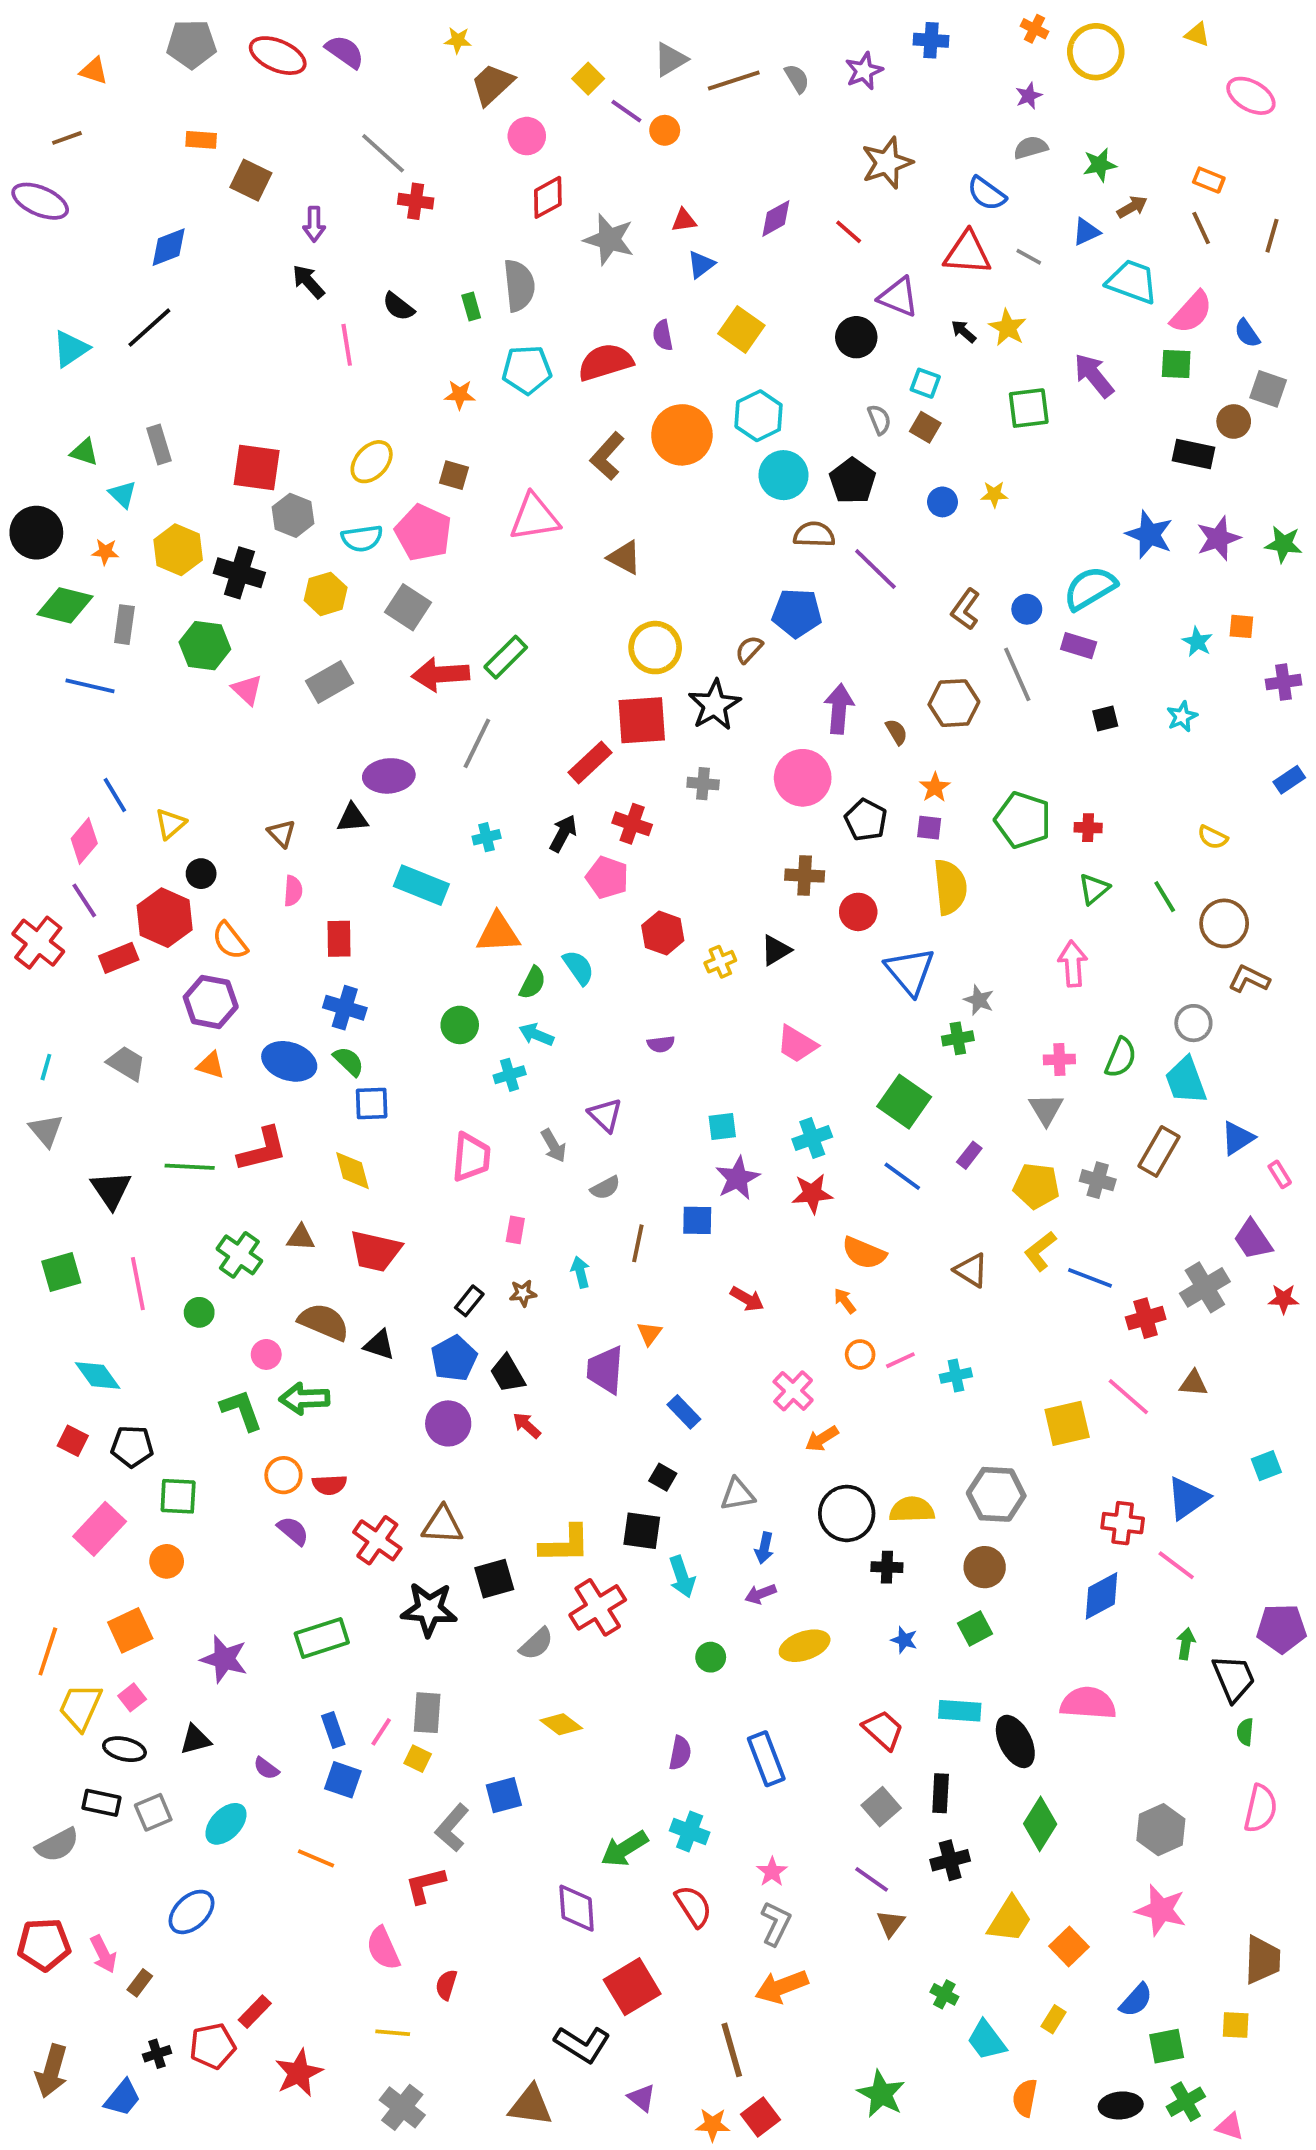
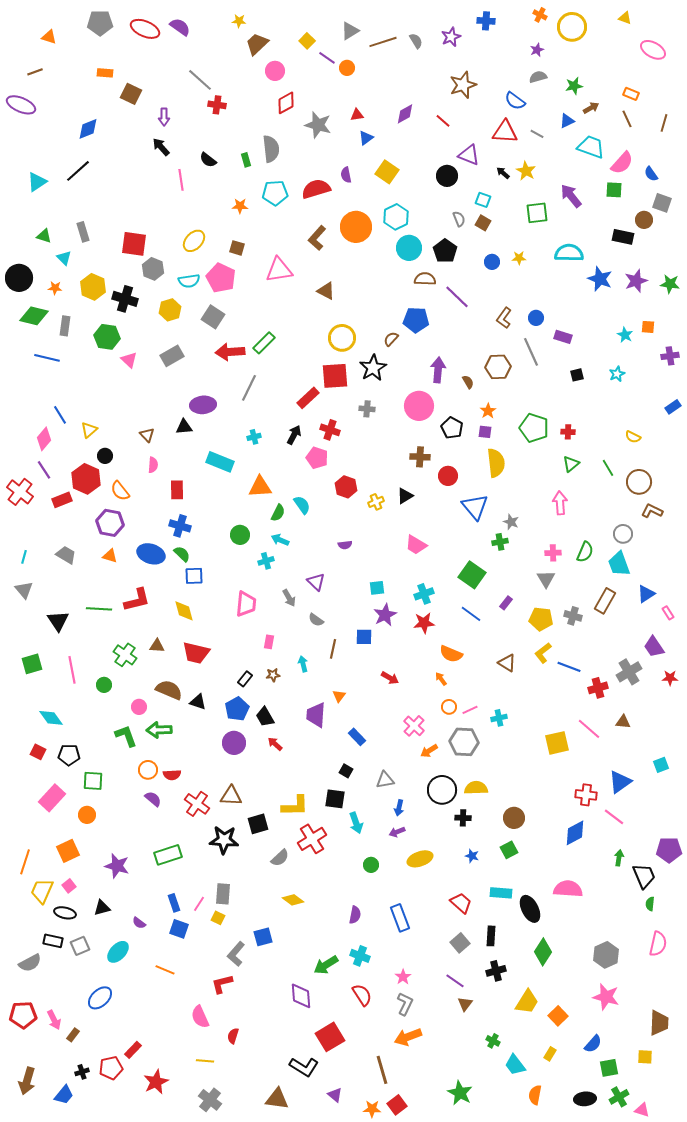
cyan semicircle: (1090, 588) -> (569, 253), moved, turned 32
gray semicircle: (605, 1188) -> (316, 620), turned 63
gray hexagon: (996, 1494) -> (464, 742), moved

